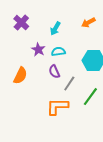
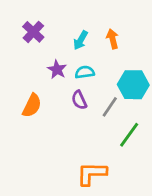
orange arrow: (88, 23) -> (112, 39), moved, turned 104
gray line: (69, 84) -> (110, 107), moved
orange L-shape: (57, 107) -> (92, 174), moved

